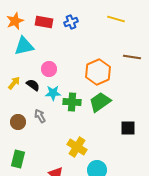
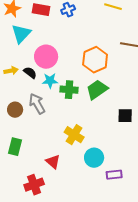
cyan triangle: (24, 46) -> (21, 34), turned -35
pink circle: (49, 69) -> (46, 57), size x1.5
yellow arrow: (14, 83) -> (11, 71), turned 40
gray arrow: (40, 116) -> (37, 104), size x1.5

